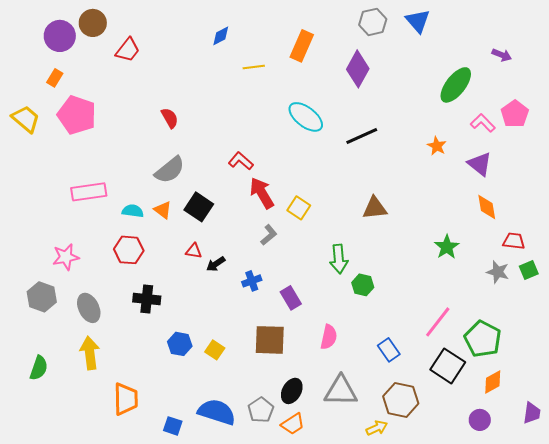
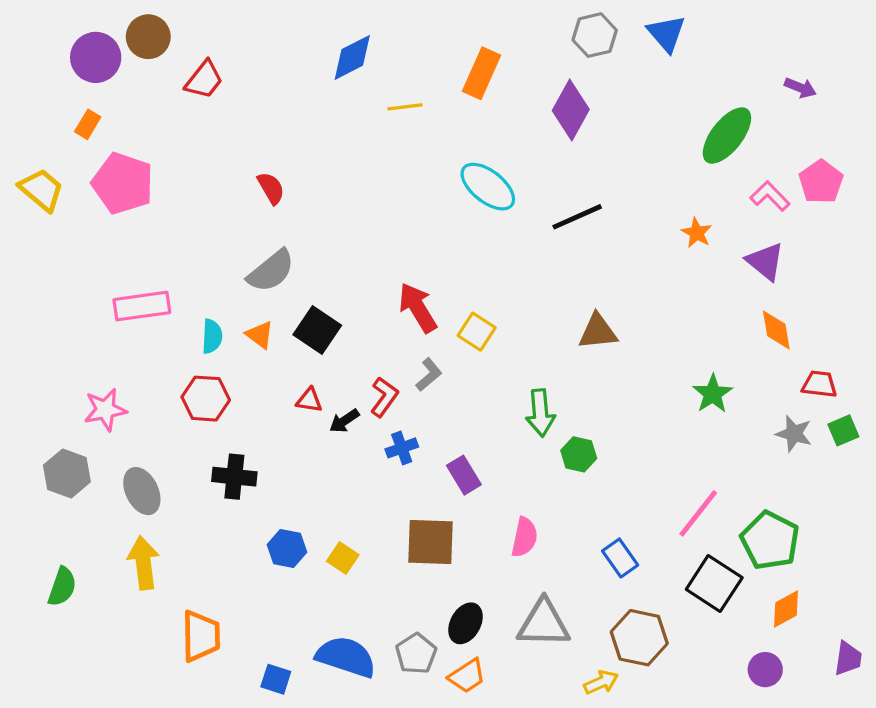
blue diamond: (221, 36) -> (352, 57), size x1.5
red L-shape: (241, 161) -> (384, 397), moved, turned 85
cyan semicircle: (133, 211) -> (212, 336), turned 85

